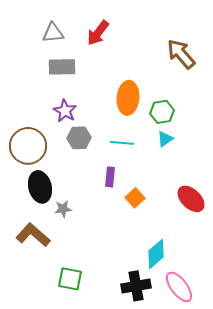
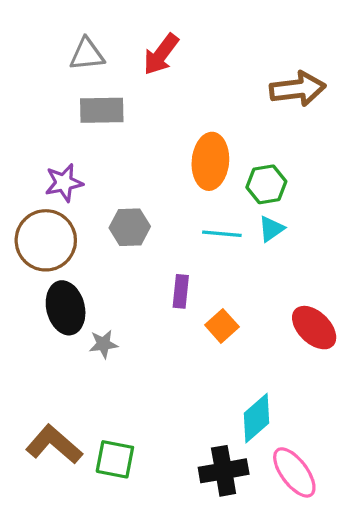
brown arrow: (181, 54) -> (298, 89), turned 124
purple star: (65, 111) -> (64, 183), moved, turned 30
cyan line: (122, 143) -> (222, 234), moved
brown L-shape: (33, 235) -> (54, 444), moved

